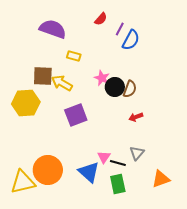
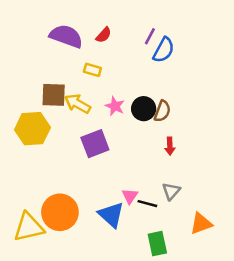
red semicircle: (101, 19) -> (104, 35), moved
pink star: (102, 78) -> (115, 106), moved
red arrow: (136, 117) -> (170, 146), turned -72
green rectangle: (118, 184) -> (157, 244), moved

